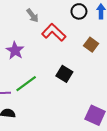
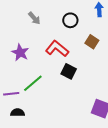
black circle: (79, 11) -> (70, 20), moved
red L-shape: (54, 32) -> (57, 49), moved

